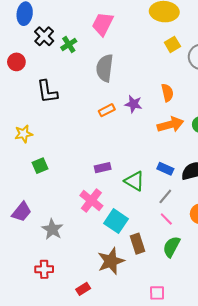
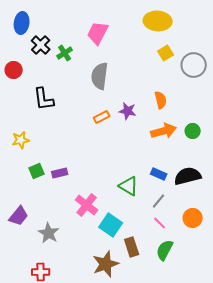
purple rectangle: (103, 168) -> (60, 173), moved

